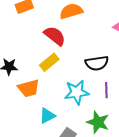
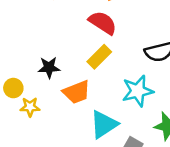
cyan triangle: (47, 116) -> (104, 124), size x1.4

